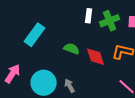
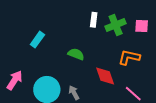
cyan rectangle: (35, 35) -> (37, 40), size x0.7
red diamond: (96, 57) -> (105, 76), moved

